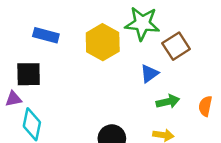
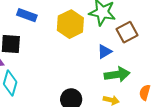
green arrow: (168, 102) -> (117, 74), size x1.4
orange semicircle: (205, 106) -> (145, 92), moved

